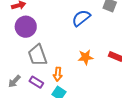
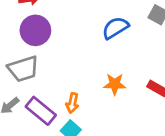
gray trapezoid: (38, 55) -> (23, 69), moved, turned -95
purple rectangle: (36, 82) -> (41, 111), size x1.5

